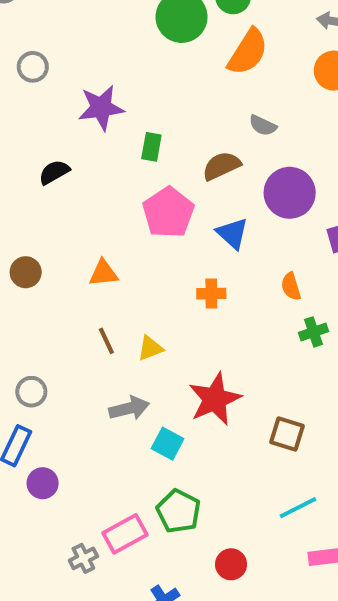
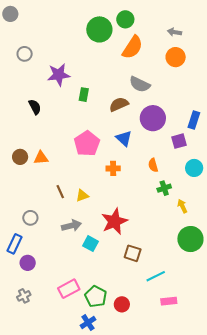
gray semicircle: (263, 125) -> (140, 84), size x1.5
black semicircle: (54, 172) -> (35, 107), turned 91
pink pentagon: (168, 212) -> (87, 144), moved
orange triangle: (103, 273) -> (41, 158), moved
gray circle: (31, 392) -> (30, 218), moved
brown square: (287, 434) -> (133, 253), moved
green pentagon: (178, 511) -> (96, 297), moved
gray cross: (83, 558) -> (24, 296), moved

